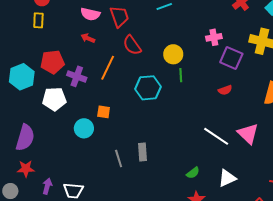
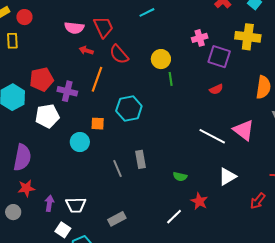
yellow rectangle: (38, 20) -> (12, 41), moved
red arrow: (88, 38) -> (86, 50), moved
cyan hexagon: (148, 88) -> (129, 108), moved
green semicircle: (193, 173) -> (180, 177), moved, turned 56

